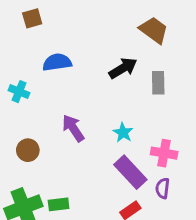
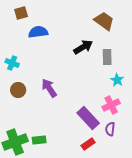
blue semicircle: (57, 62) -> (38, 32), moved
cyan star: (123, 133) -> (117, 80), moved
brown circle: (28, 150) -> (18, 90), moved
pink cross: (164, 153) -> (111, 105), turned -36

